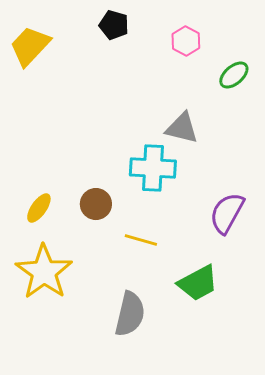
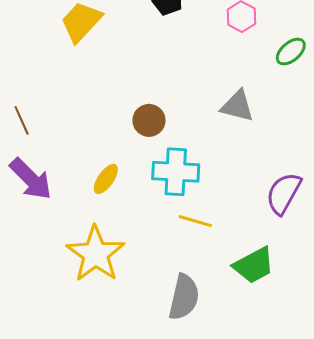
cyan cross: (153, 168) -> (176, 172), moved
brown circle: (96, 204) -> (149, 120), moved
yellow ellipse: (39, 208) -> (106, 179), moved

